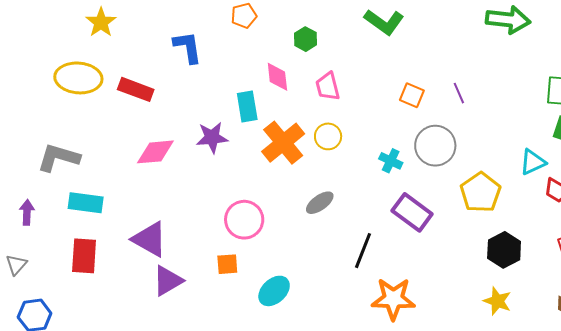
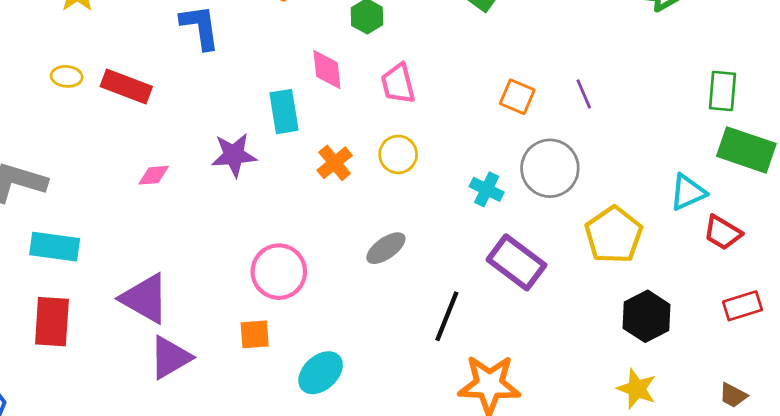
yellow ellipse: (78, 78) -> (67, 76), moved, size x0.5
orange cross: (283, 143) -> (335, 163), size x0.6
pink diamond: (155, 152) -> (154, 175), size x0.6

